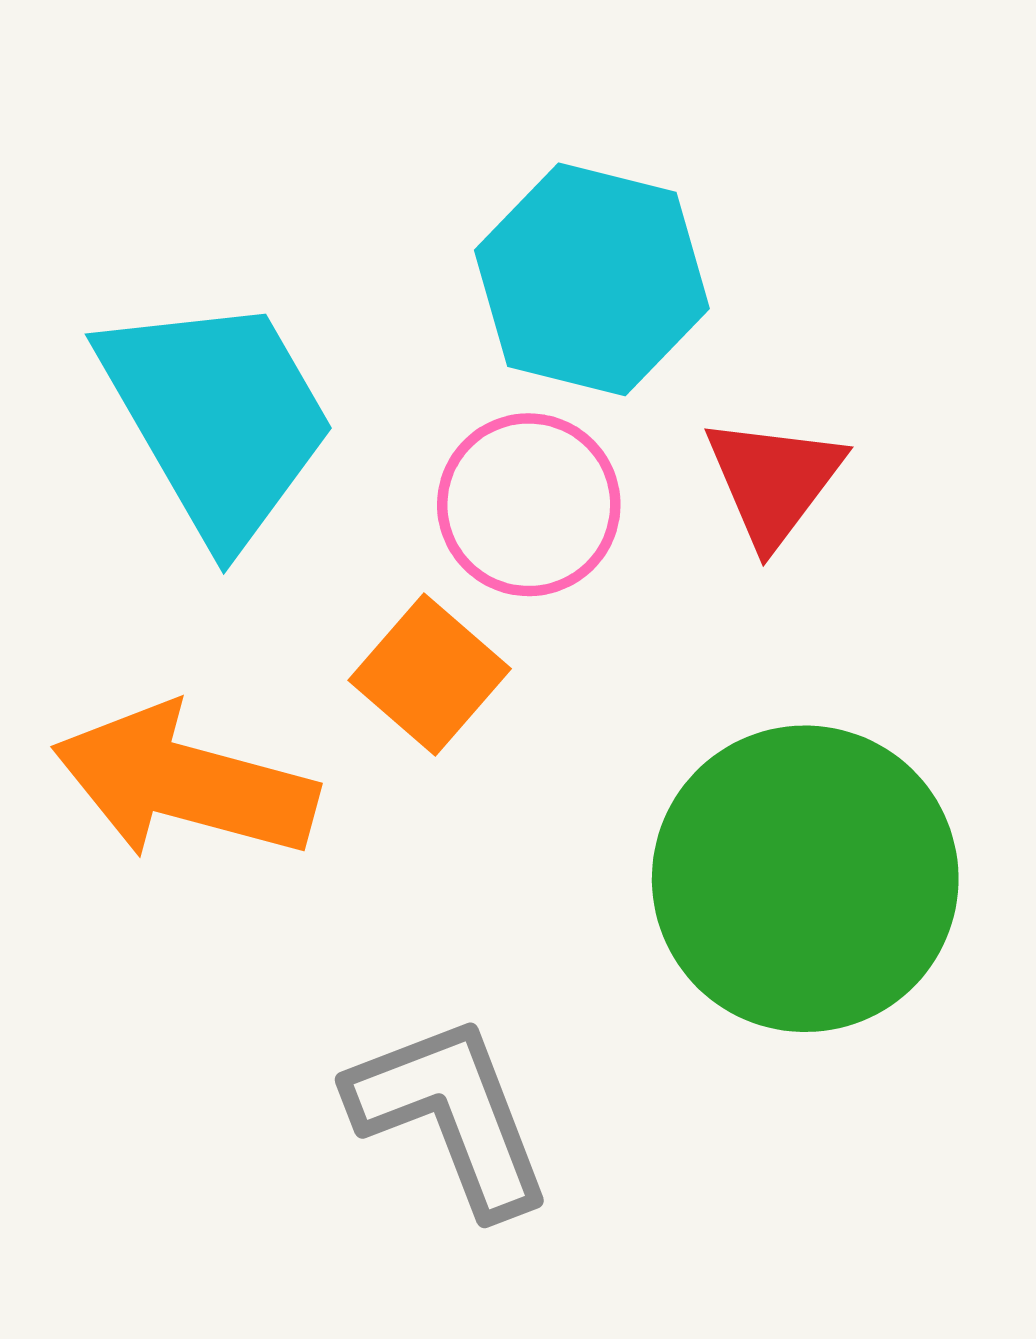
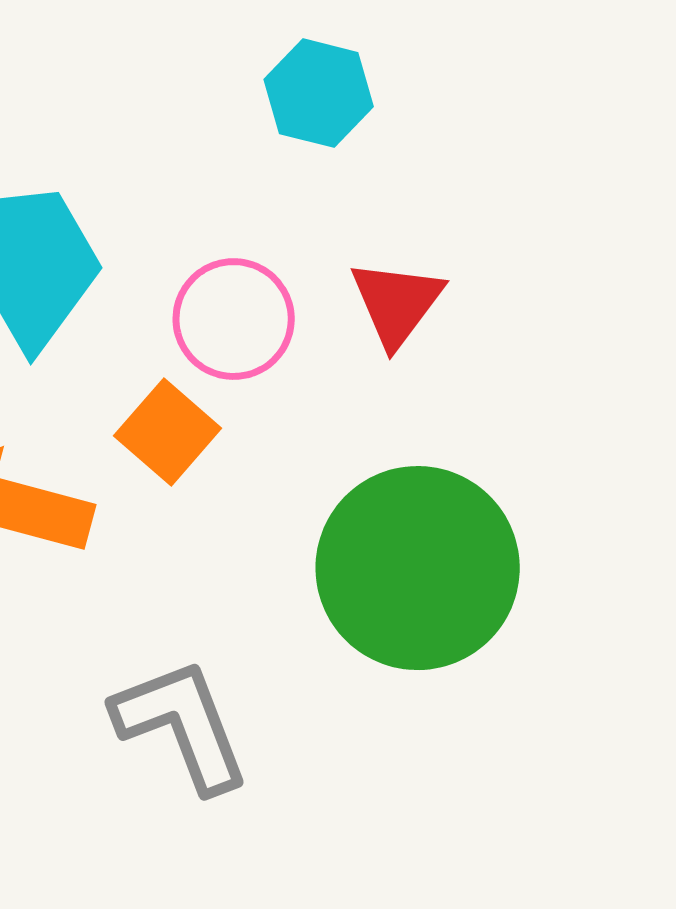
cyan hexagon: (592, 279) -> (319, 93), moved, size x0.7

